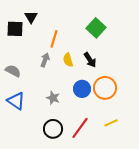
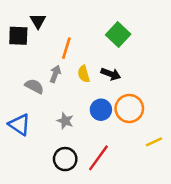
black arrow: (90, 60) -> (111, 74), turned -35
gray semicircle: (13, 71) -> (34, 86), moved
yellow line: (111, 123) -> (154, 142), moved

